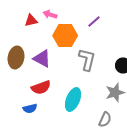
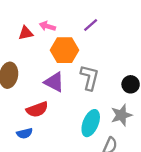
purple line: (94, 22) -> (91, 25), moved
purple triangle: (42, 58) -> (54, 82), moved
cyan ellipse: (73, 100) -> (91, 123), moved

